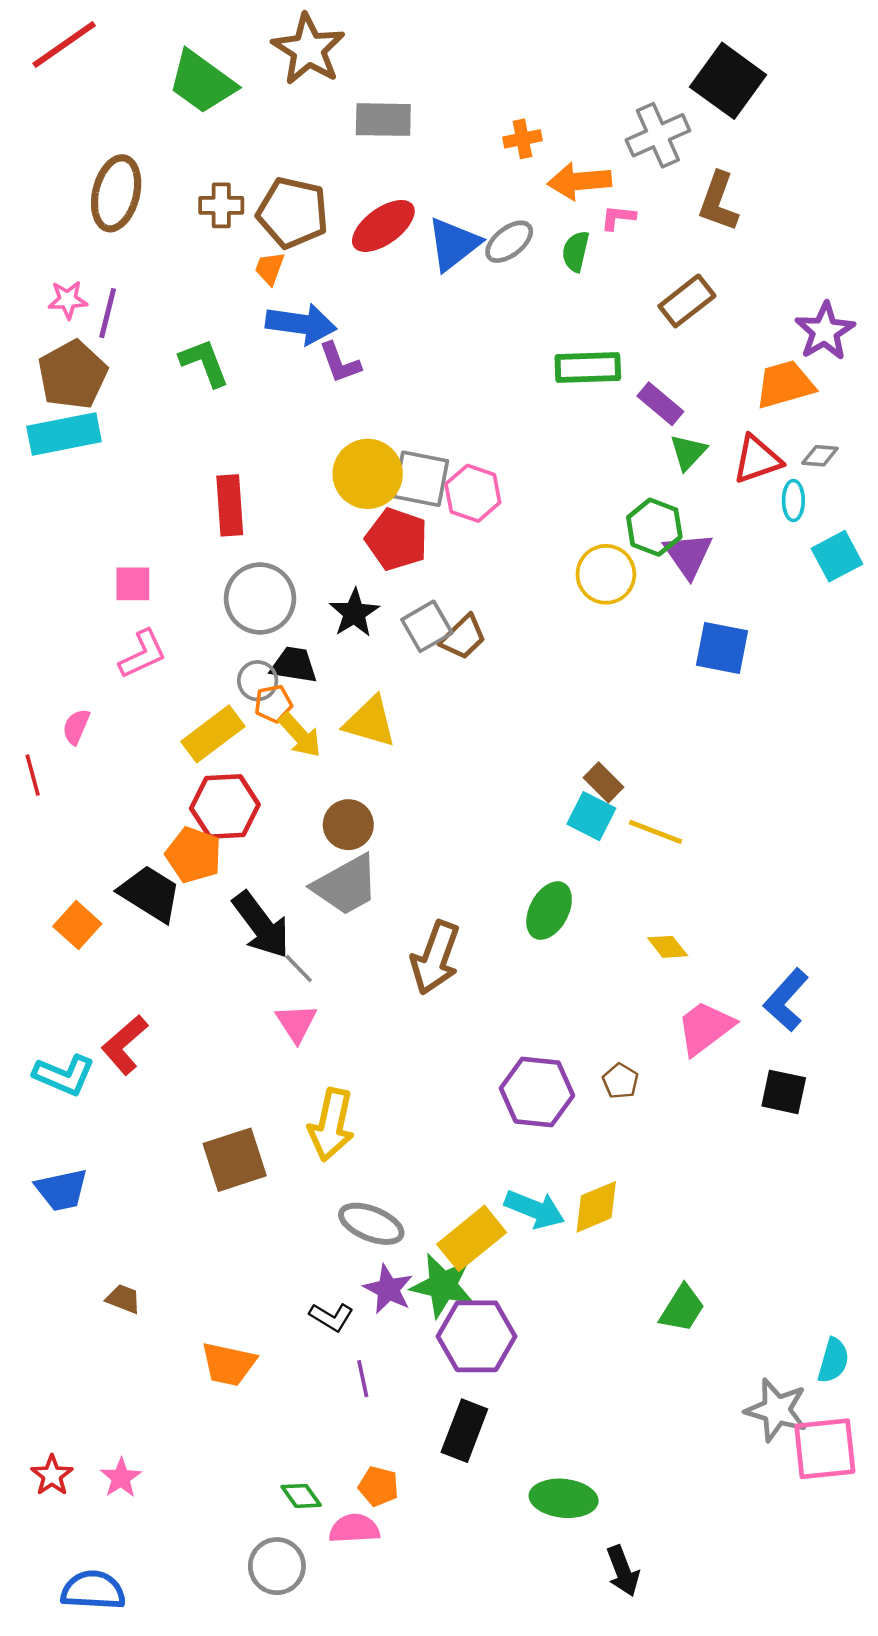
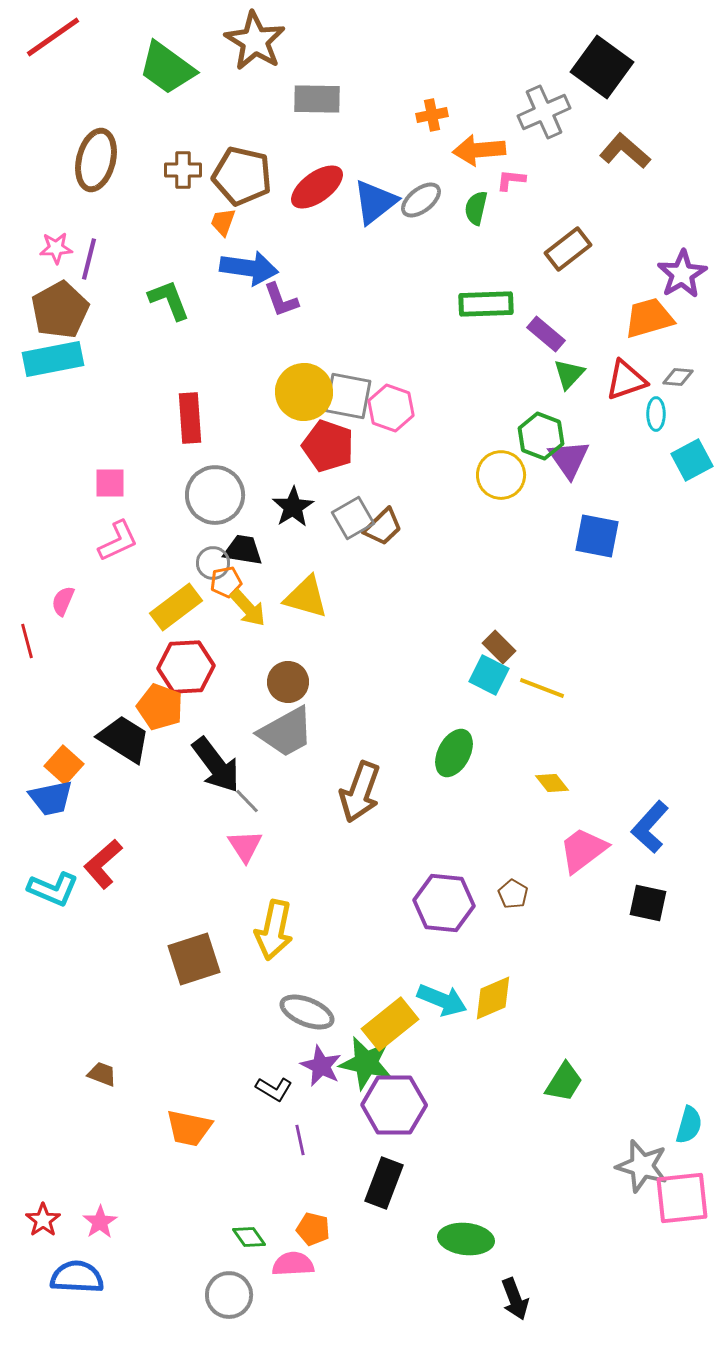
brown L-shape: (718, 202) -> (625, 151), moved, turned 111
blue trapezoid: (62, 1190) -> (51, 798), moved
blue semicircle: (93, 1590) -> (77, 1277), moved

